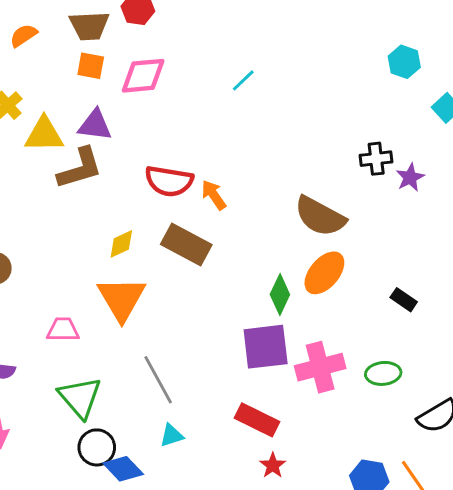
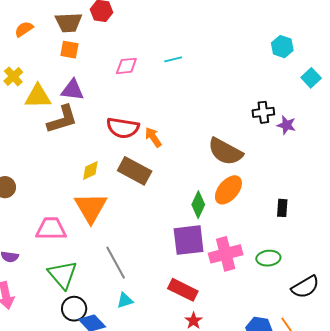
pink diamond: (143, 76) -> (126, 66), moved, size x0.7
cyan line: (243, 80) -> (173, 59), turned 30
purple star: (410, 178) -> (286, 125), turned -30
black rectangle: (404, 300) -> (282, 208), turned 60
pink trapezoid: (63, 330) -> (51, 229), size x1.4

